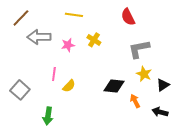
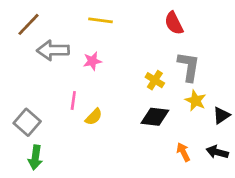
yellow cross: (94, 40) -> (155, 80), moved
gray L-shape: (139, 49) -> (189, 67), turned 110
orange arrow: (135, 101) -> (183, 152), moved
green arrow: (48, 116) -> (35, 158), moved

